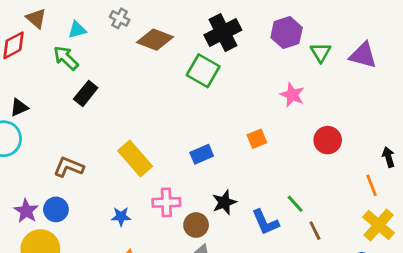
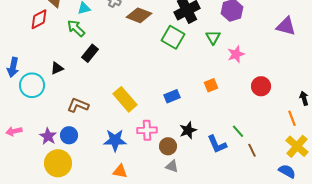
green triangle: (321, 52) -> (213, 37), moved
pink star: (292, 95) -> (236, 54), turned 30
black triangle: (19, 108) -> (57, 68), moved
blue star: (121, 217) -> (115, 140), size x1.6

